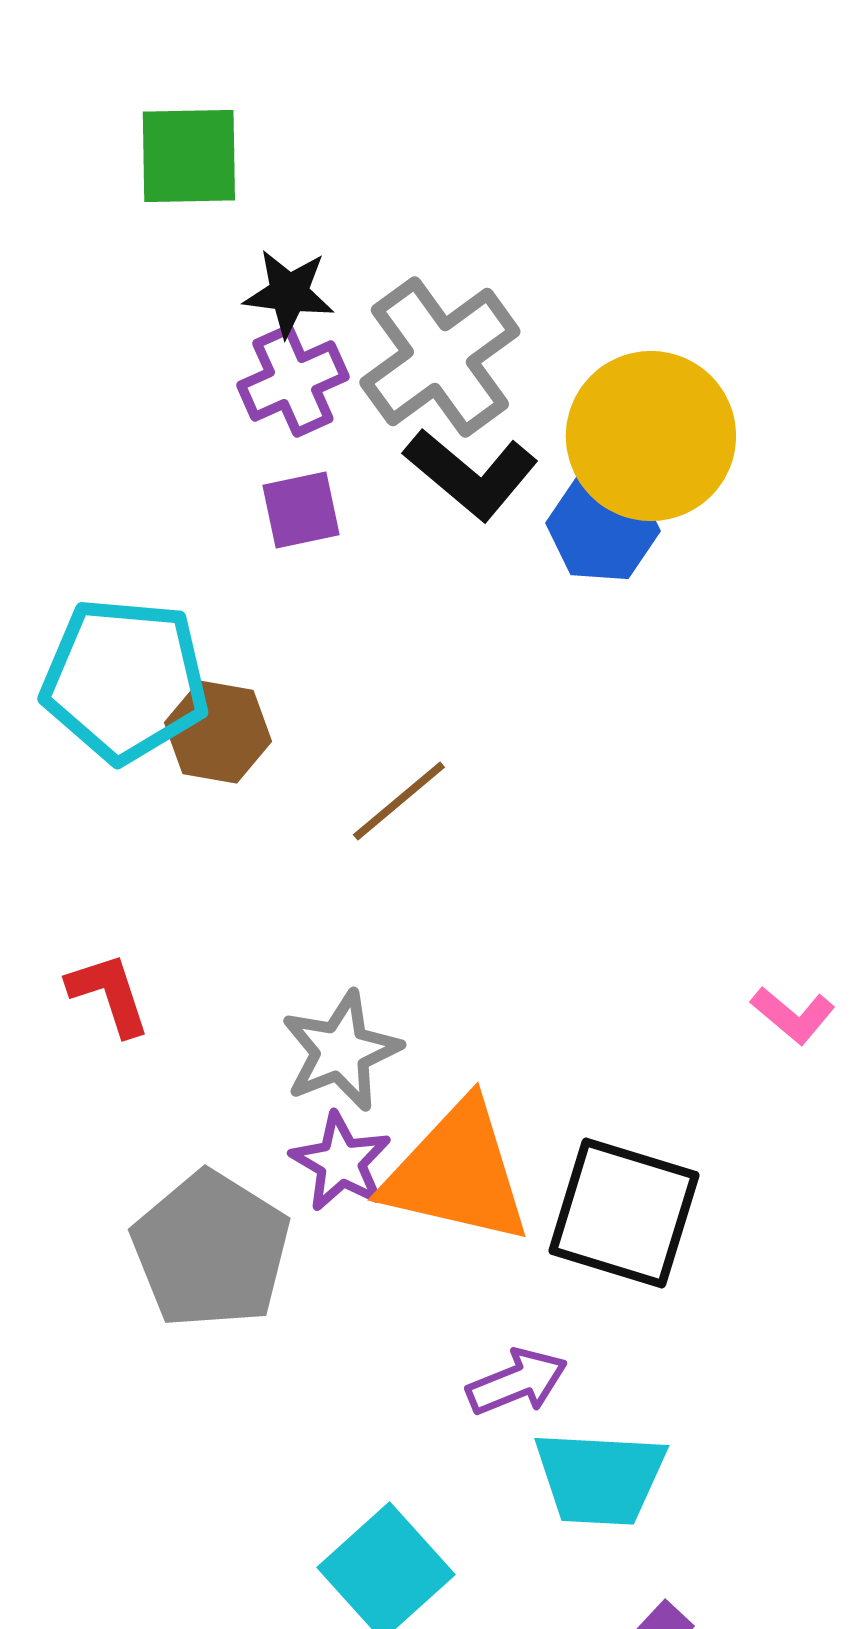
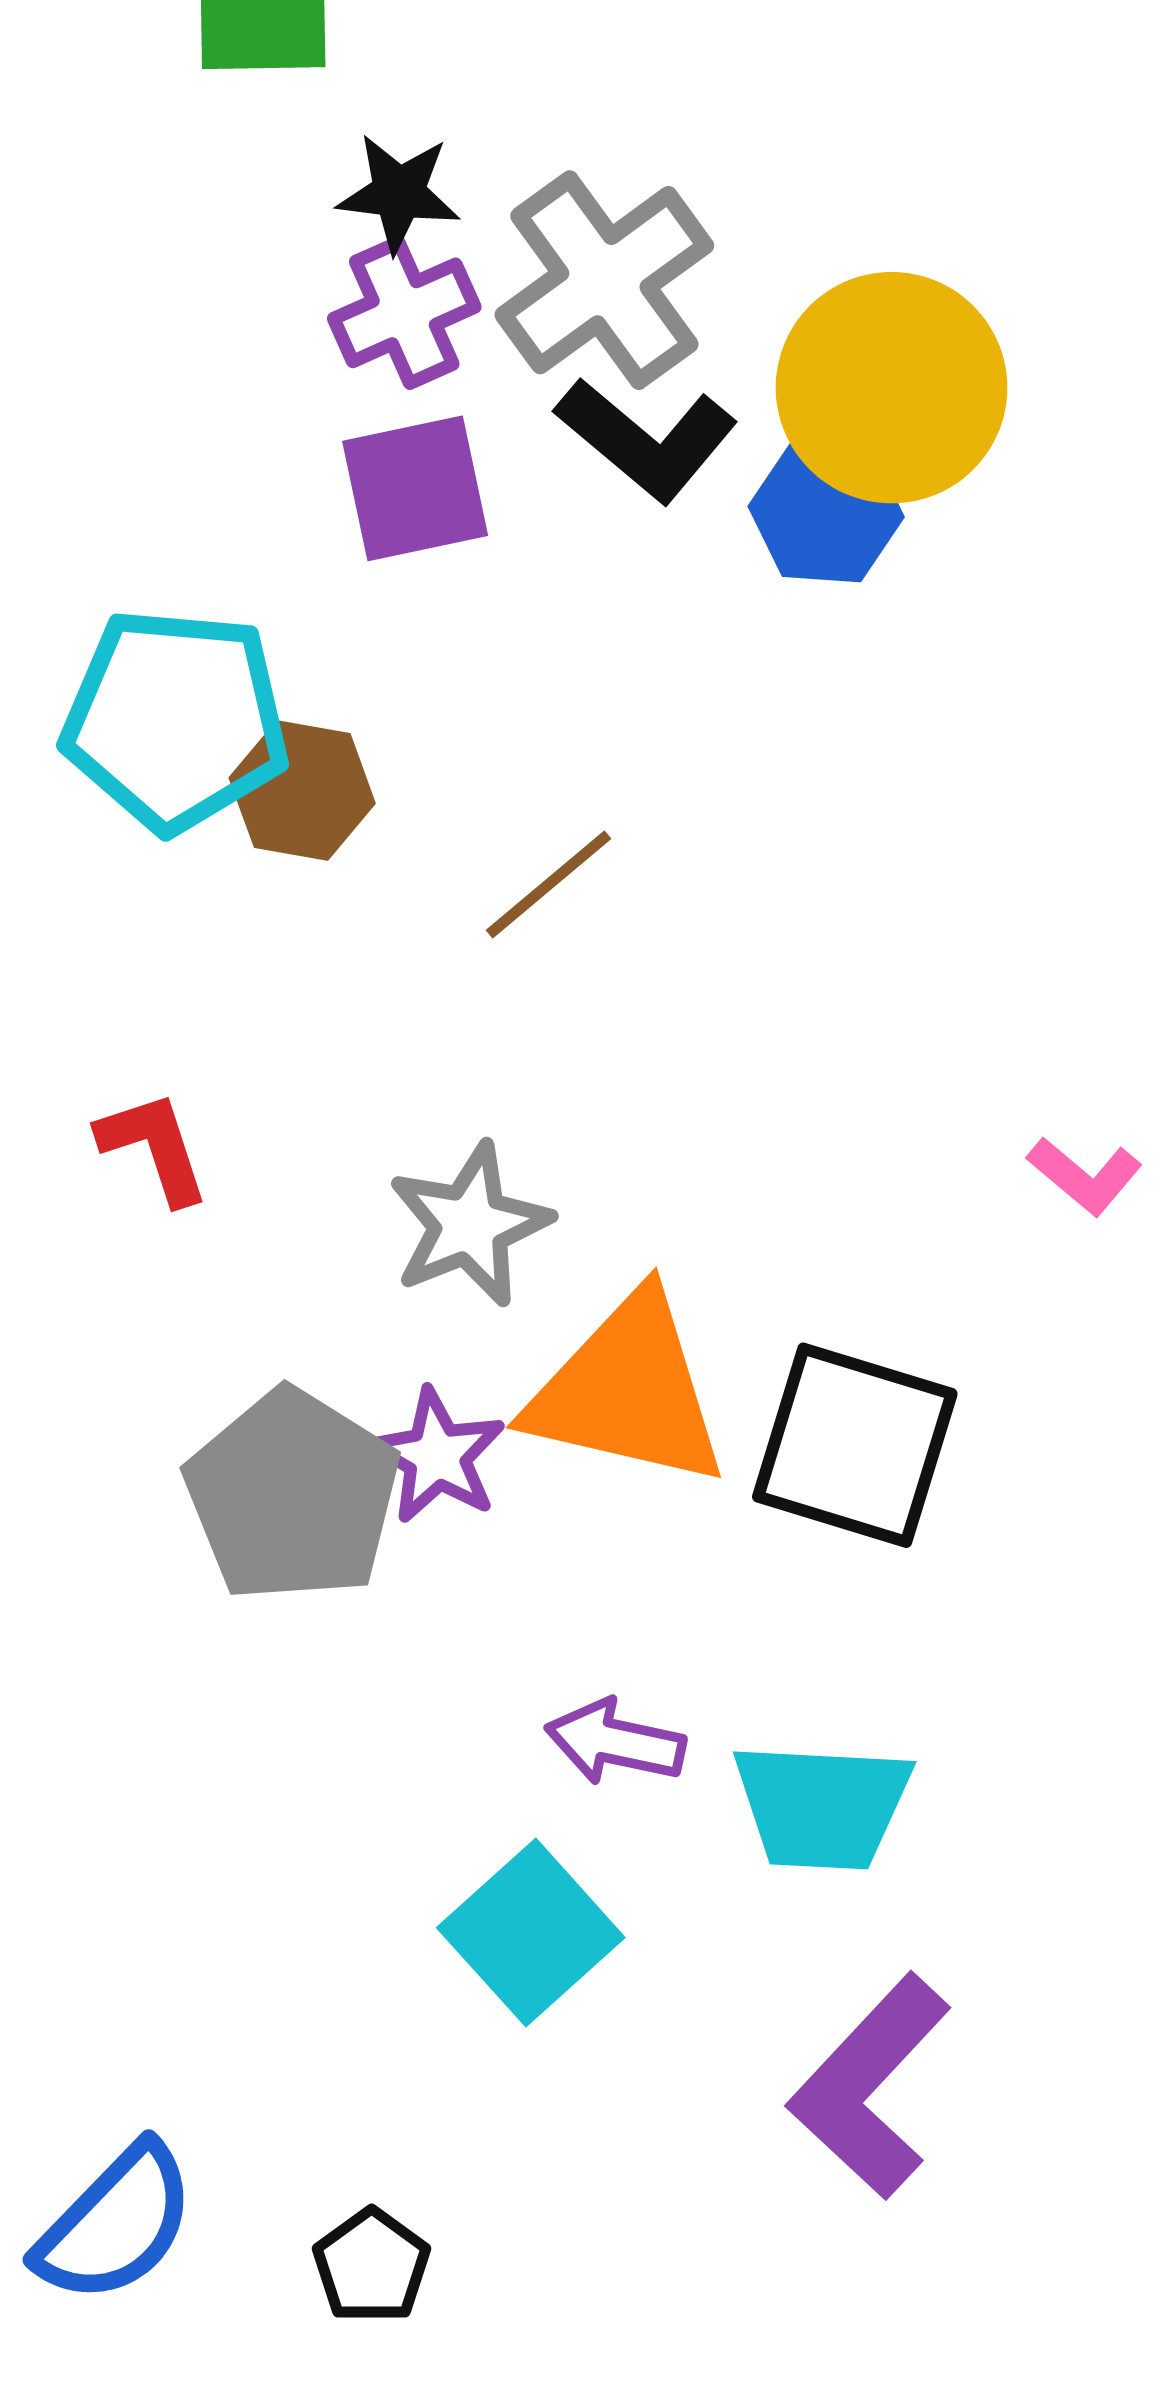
purple square: (301, 510) -> (415, 488), size x1.4
purple star: (341, 1162) -> (437, 1456), moved
purple arrow: (517, 1382) -> (615, 1742), moved, turned -146

